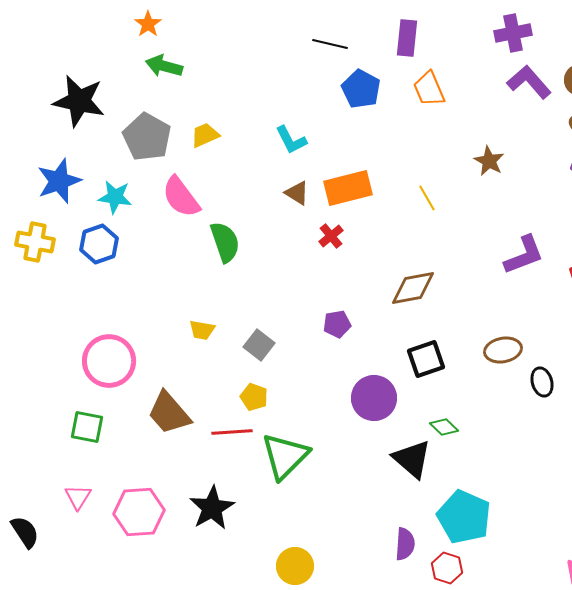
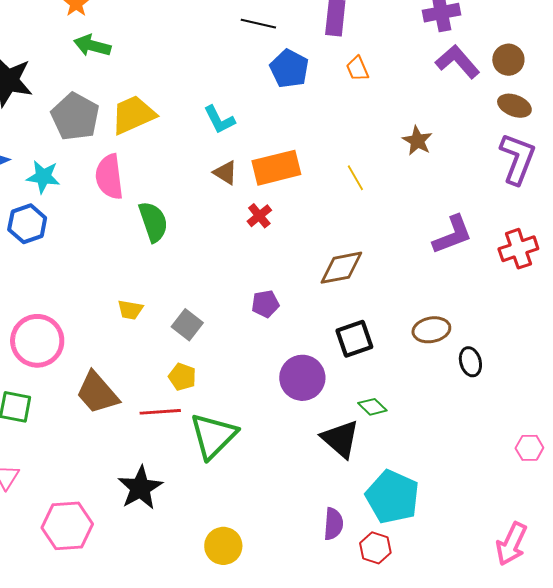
orange trapezoid: (429, 89) -> (357, 69), size x0.7
yellow trapezoid: (205, 135) -> (133, 115), size x1.6
pink semicircle: (181, 197) -> (109, 177), turned 30
pink hexagon: (139, 512) -> (67, 526), moved

